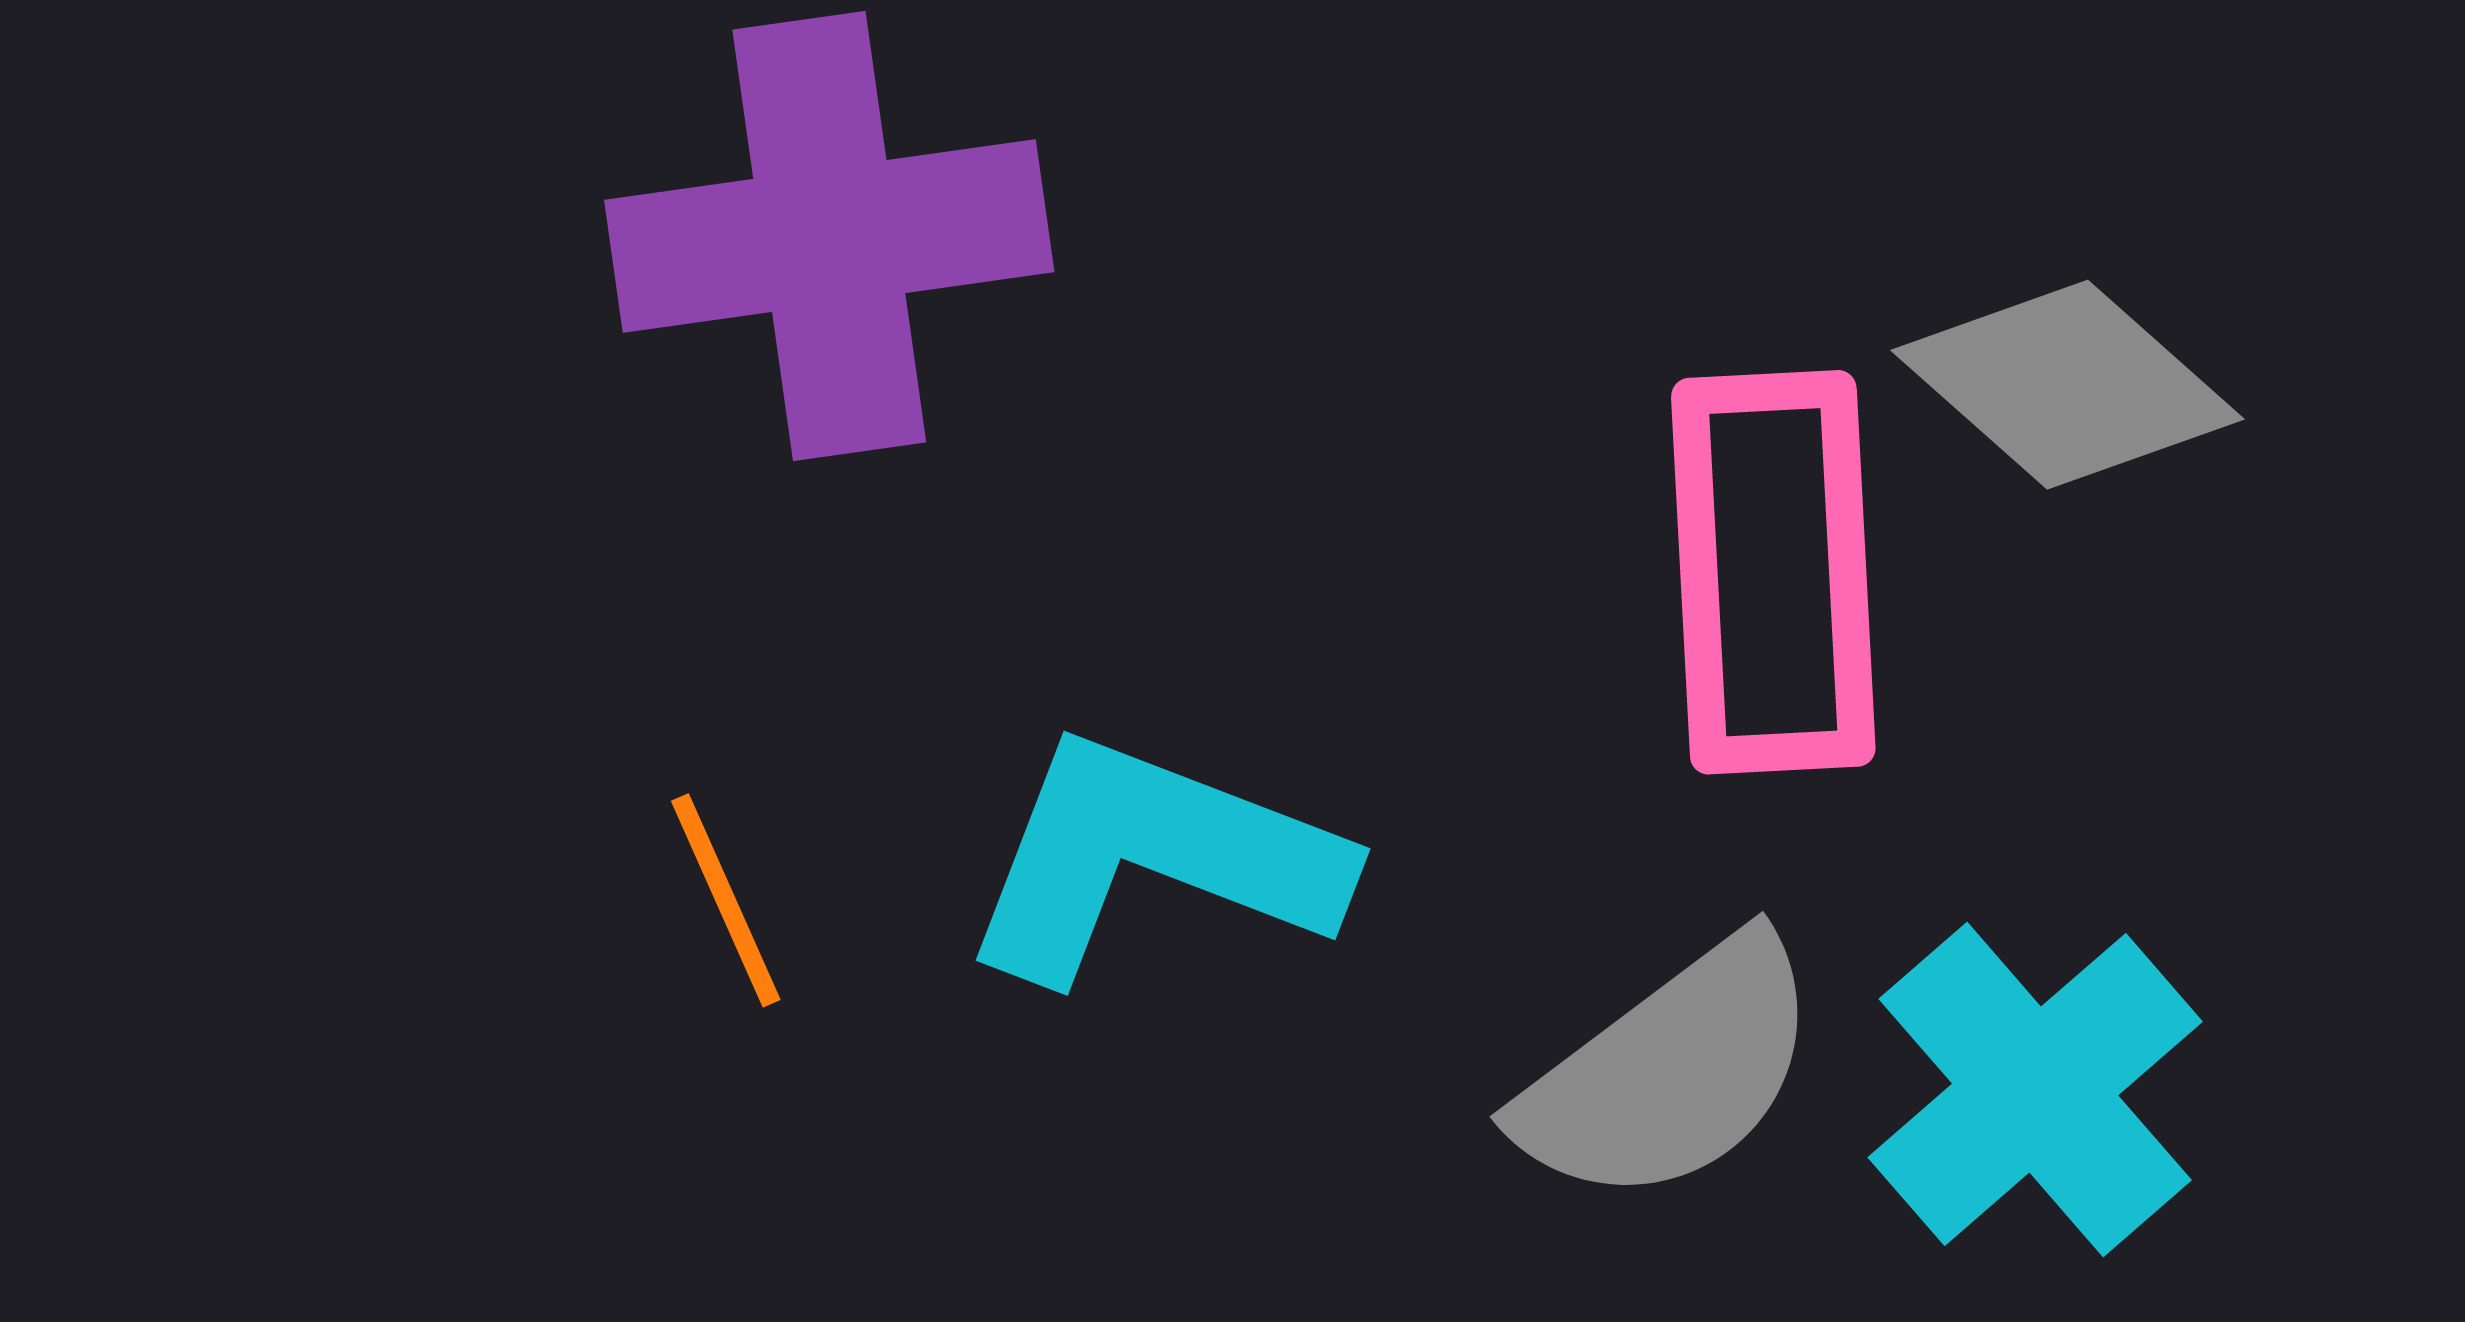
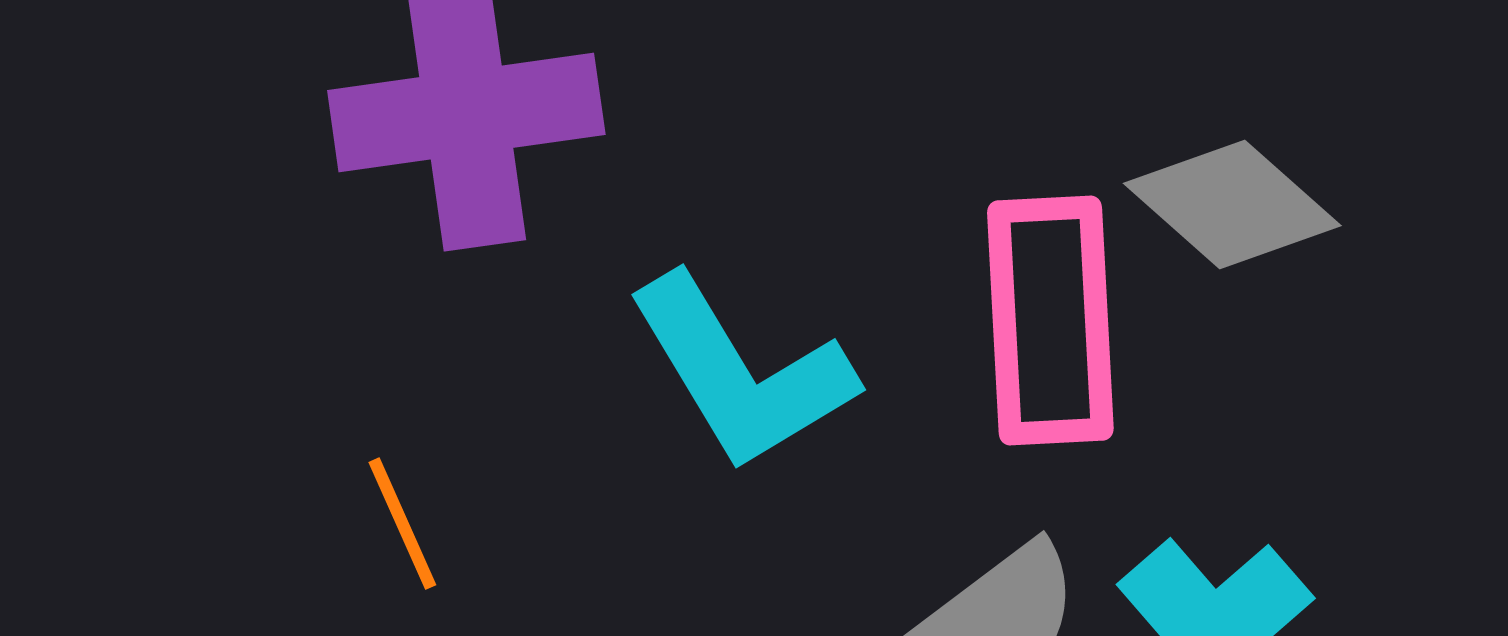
cyan L-shape: (1153, 858) -> (741, 373), moved, turned -142

